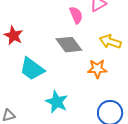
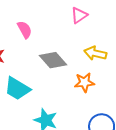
pink semicircle: (76, 15) -> (25, 30), moved

